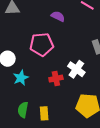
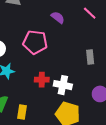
white cross: (76, 69) -> (63, 85), moved, turned -36

